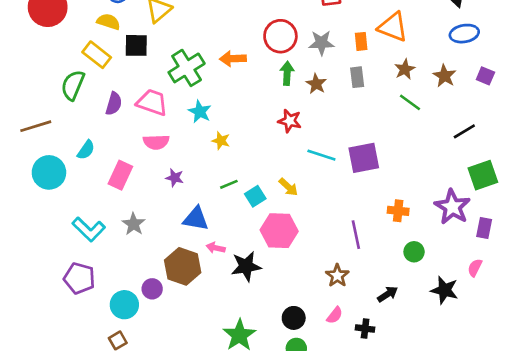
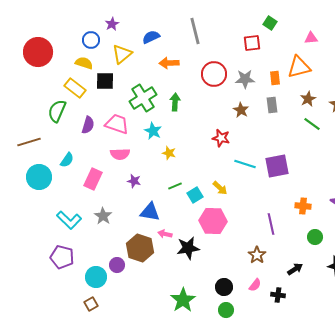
orange triangle: (393, 27) -> (299, 67), turned -35
orange arrow: (233, 59) -> (169, 63), moved
green arrow: (287, 73) -> (175, 102), moved

